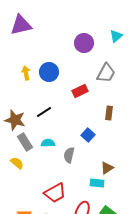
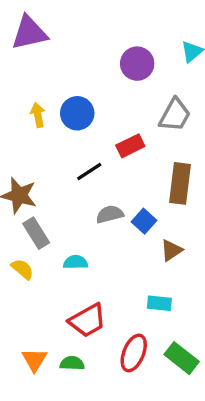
black line: (44, 112) -> (89, 171), moved
brown rectangle: (109, 113) -> (180, 183), size x1.6
cyan semicircle: (48, 143) -> (75, 262), moved
gray semicircle: (69, 155) -> (110, 214), moved, turned 63
brown triangle: (107, 168) -> (171, 250), moved

